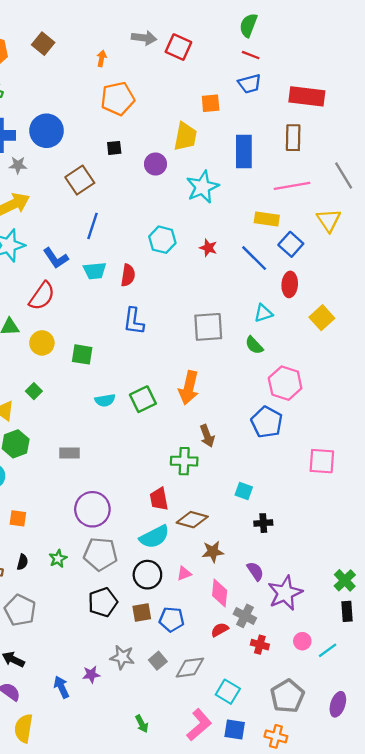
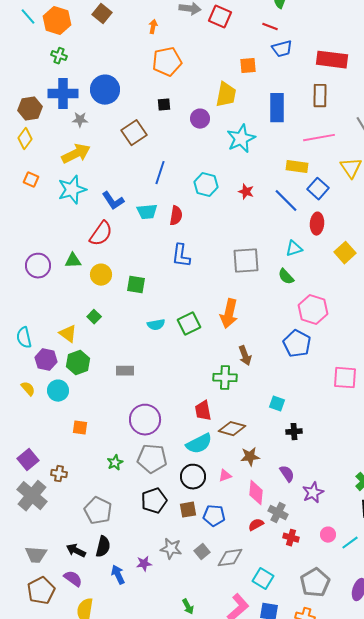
red line: (251, 55) -> (270, 27), moved
blue line: (92, 226) -> (160, 173), moved
black semicircle: (22, 562) -> (103, 547), moved, size x1.5
purple star: (285, 593) -> (313, 493), size x0.7
gray pentagon: (20, 610) -> (98, 511), moved

